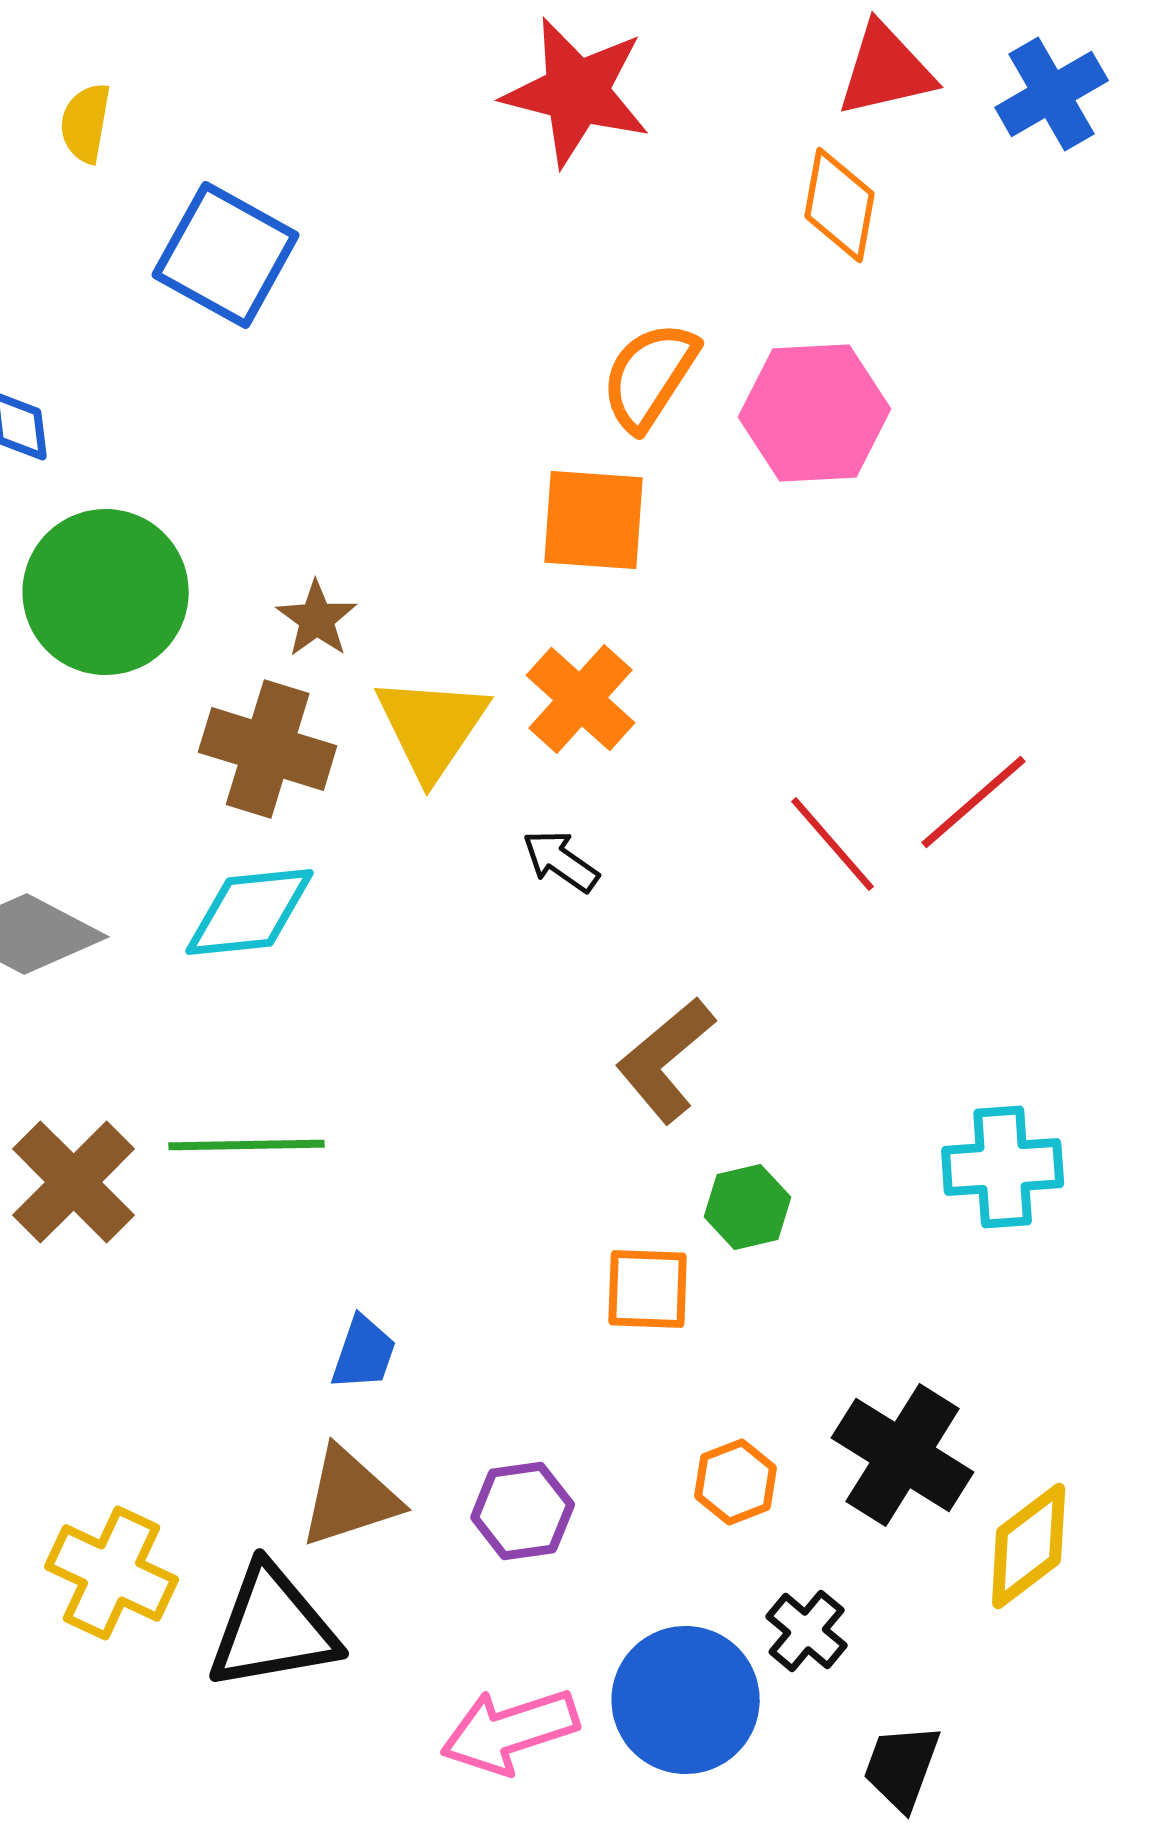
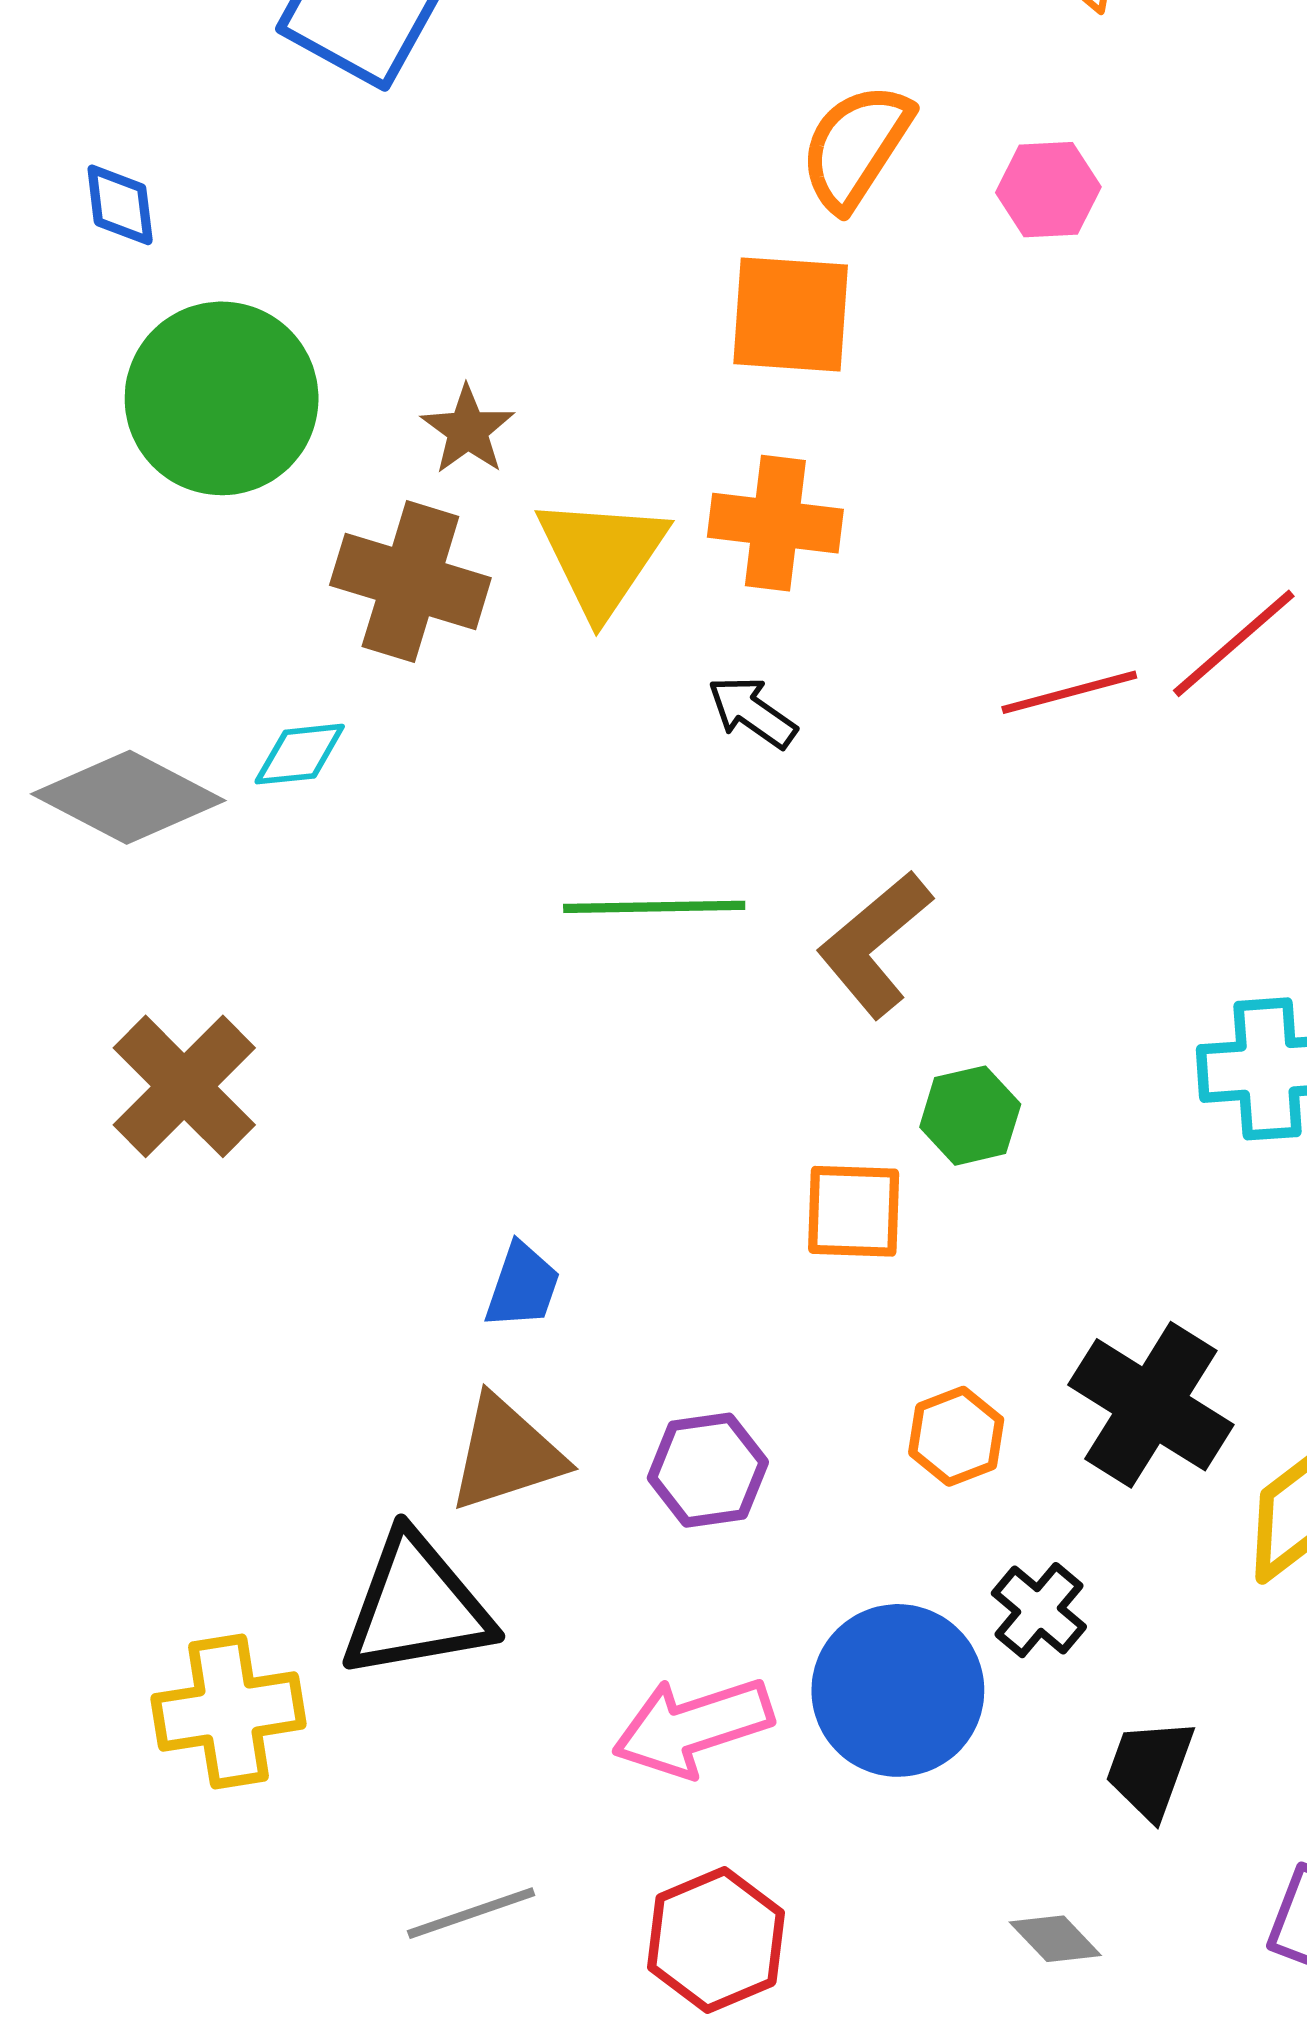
pink hexagon: (815, 413) -> (1048, 190), size x0.6
orange cross: (581, 699) -> (775, 523), turned -35
red line: (833, 844) -> (1069, 692), turned -64
cyan diamond: (250, 912) -> (300, 754), moved, size x0.6
green line: (247, 1145) -> (654, 907), moved
yellow cross: (112, 1573) -> (229, 1711), moved, turned -34

